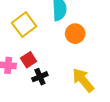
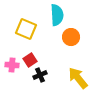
yellow square: (24, 25) -> (26, 29), turned -30

